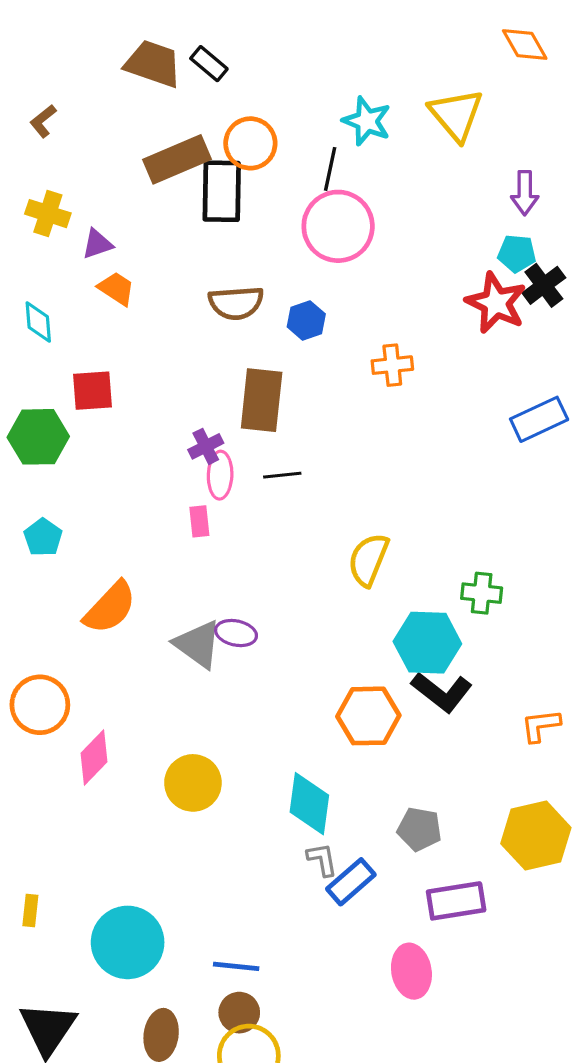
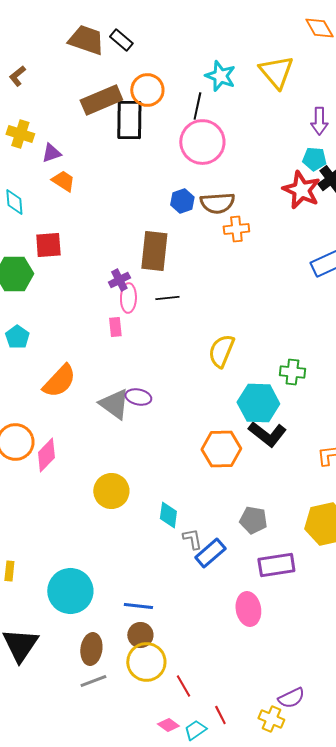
brown semicircle: (236, 303) -> (217, 203), moved
pink diamond: (94, 757) -> (46, 455), moved
cyan diamond: (309, 804) -> (168, 515), moved, size x0.7

